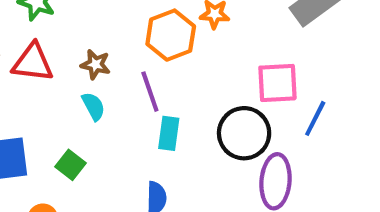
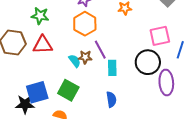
orange hexagon: (171, 35) -> (85, 24), moved
brown star: (95, 64) -> (85, 57), moved
green square: (71, 165) -> (68, 90), size x1.5

